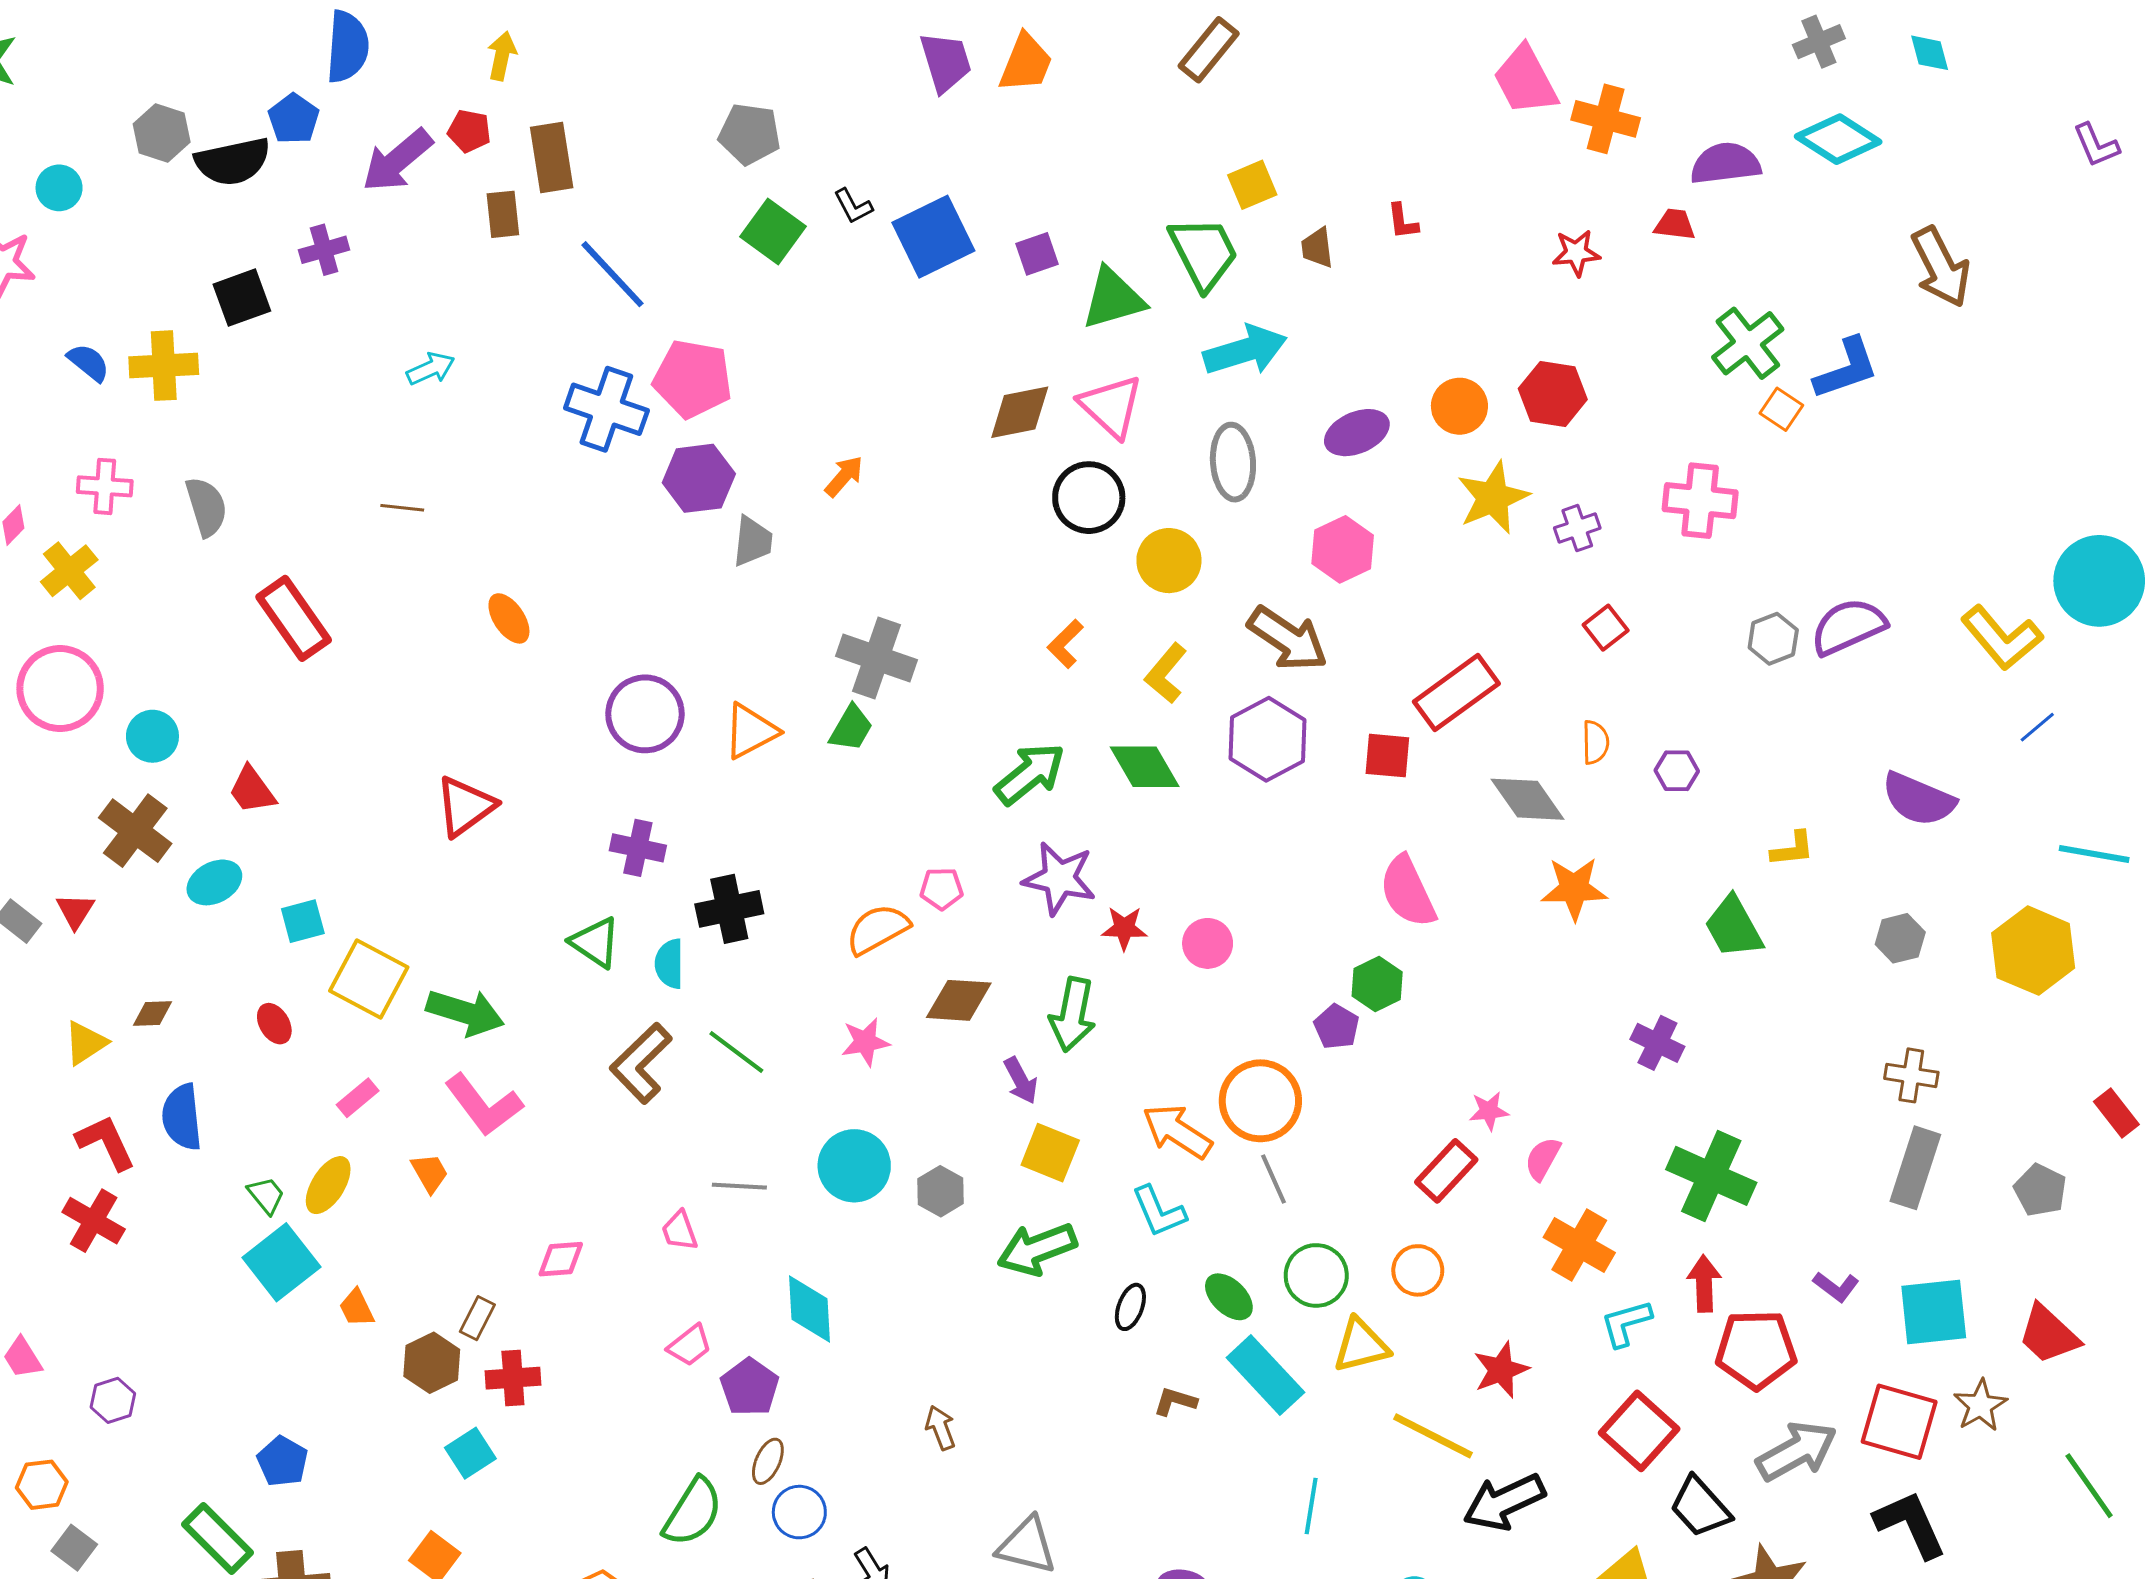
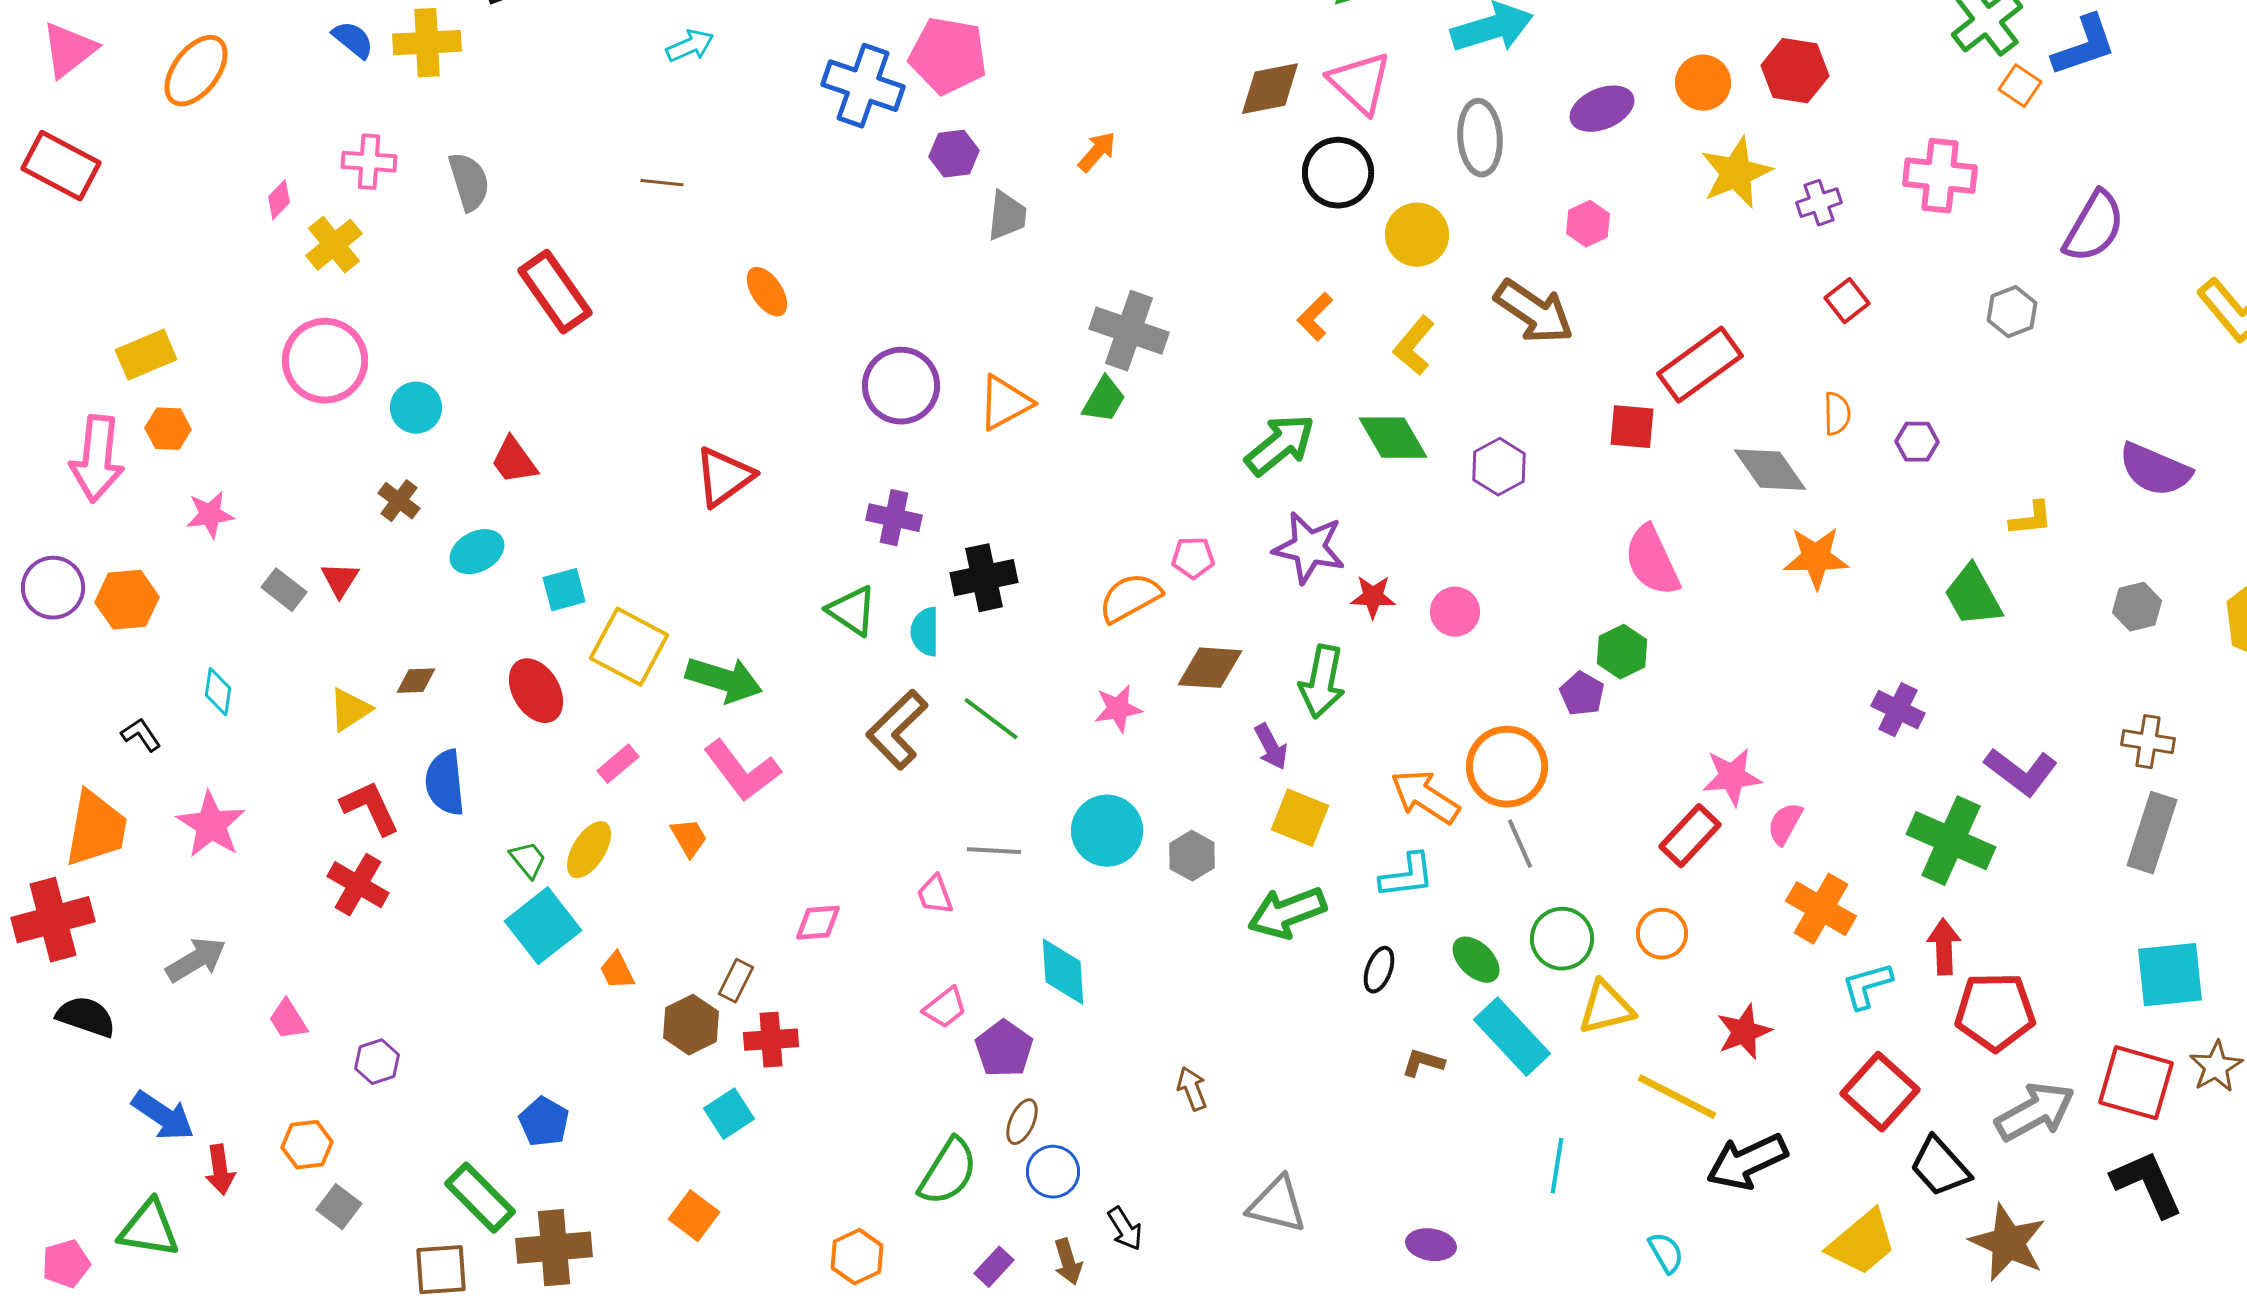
purple hexagon: (699, 478) -> (954, 154), size x0.7
pink hexagon: (1343, 549) -> (1588, 224), size x0.7
purple semicircle: (1848, 627) -> (2094, 227), moved, turned 144
purple hexagon: (1267, 739) -> (1499, 467), moved, size x0.7
brown cross: (135, 831) -> (399, 501), size x0.6
red ellipse: (274, 1024) -> (536, 691), size x1.6
pink star: (1489, 1111) -> (1732, 777), size x1.5
cyan L-shape: (1159, 1211) -> (1407, 876), turned -74
purple L-shape: (1836, 1287) -> (2021, 772), moved, size x1.6

